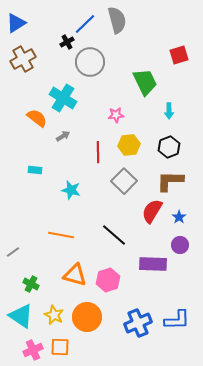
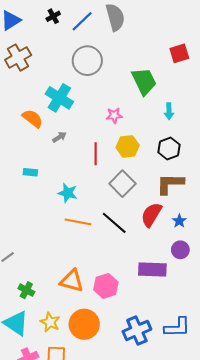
black cross: (67, 42) -> (53, 16), moved
orange line: (61, 235) -> (78, 222), moved
black line: (114, 235) -> (114, 223), moved

